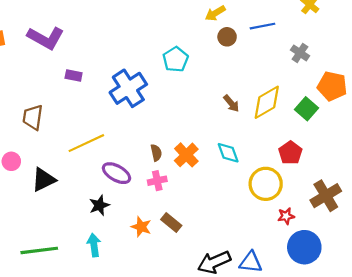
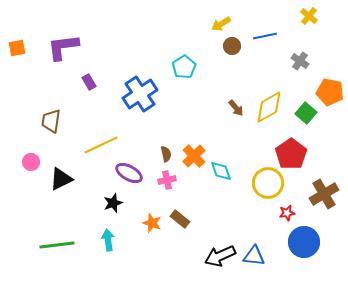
purple L-shape: (46, 38) -> (63, 47), turned 144
purple rectangle: (74, 75) -> (89, 82), turned 49
cyan diamond: (228, 153) -> (221, 171), moved
red pentagon: (290, 153) -> (291, 154), size x1.4

